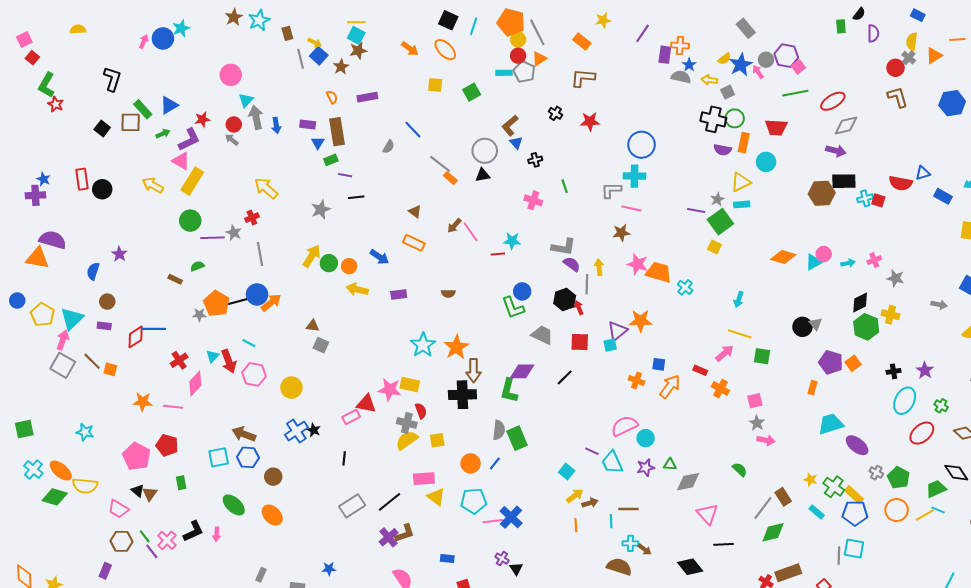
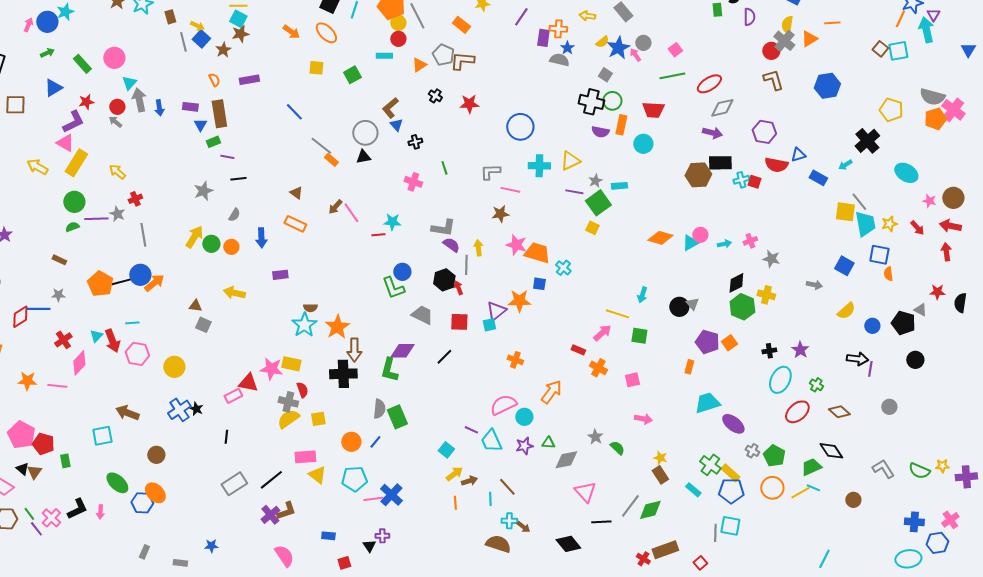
purple hexagon: (786, 56) -> (764, 132), moved
gray cross: (909, 58) -> (784, 41), size x1.5
orange triangle: (539, 59) -> (419, 65), moved
gray pentagon: (524, 72) -> (443, 55), moved
yellow arrow: (709, 80) -> (587, 16), moved
gray square: (728, 92) -> (605, 75), turned -32
green rectangle: (143, 109) -> (82, 64), moved
green arrow: (163, 134) -> (47, 53), moved
gray semicircle: (389, 147) -> (234, 215), moved
cyan cross: (634, 176) -> (539, 166), moved
yellow triangle: (741, 182) -> (570, 161), moved
yellow arrow: (266, 188) -> (117, 172), moved, size x0.7
blue arrow: (379, 257) -> (261, 238), turned 54
green semicircle: (197, 266) -> (72, 227), moved
yellow arrow: (357, 289) -> (234, 293), moved
brown semicircle: (448, 293) -> (310, 308), moved
cyan arrow: (739, 300) -> (642, 295), moved
gray star: (199, 315) -> (58, 295), moved
cyan line: (249, 343) -> (132, 323), turned -32
blue square: (659, 364) -> (539, 284), moved
orange arrow: (670, 387) -> (551, 392), moved
gray star: (757, 423) -> (595, 437), moved
red pentagon: (167, 445) -> (43, 444), moved
blue hexagon: (248, 457) -> (142, 503), moved
yellow star: (811, 480) -> (660, 458), moved
gray line: (763, 508) -> (630, 506), moved
brown line: (628, 509) -> (507, 487), turned 48
purple cross: (502, 559) -> (382, 536), turned -32
black triangle: (516, 569) -> (369, 546), moved

